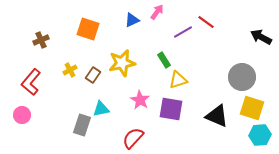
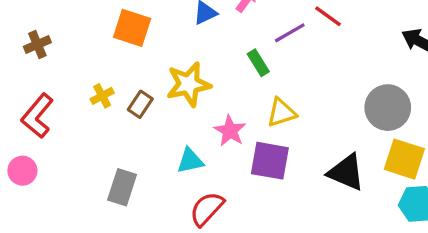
brown cross: (41, 40) -> (37, 44), moved
green rectangle: (164, 60) -> (258, 63), moved
pink star: (140, 100) -> (230, 131), moved
cyan triangle: (101, 109) -> (190, 161), moved

